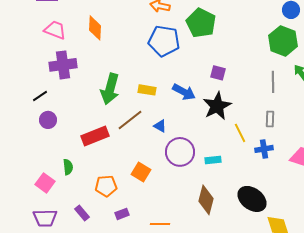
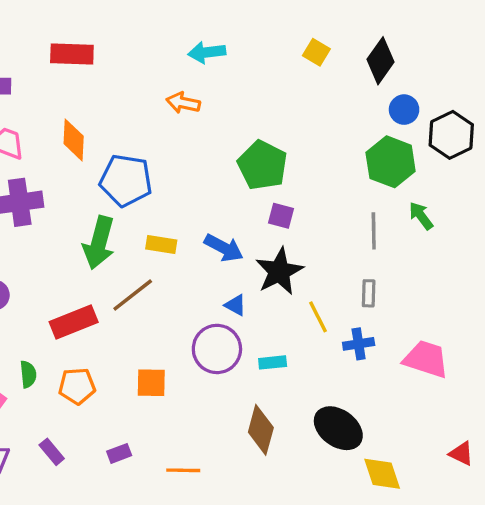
green pentagon: (201, 23) -> (262, 165), moved
blue pentagon: (164, 41) -> (126, 180), moved
blue triangle: (160, 126) -> (235, 305), moved
orange square: (141, 172) -> (151, 383), turned -30
orange pentagon: (106, 186) -> (77, 386), moved

